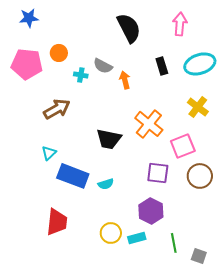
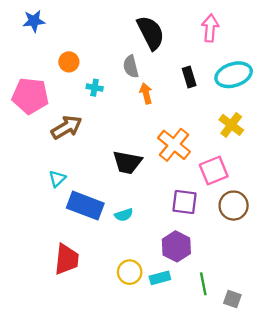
pink pentagon: (27, 64) -> (30, 96), moved
gray semicircle: (103, 66) -> (131, 67), moved, turned 48

